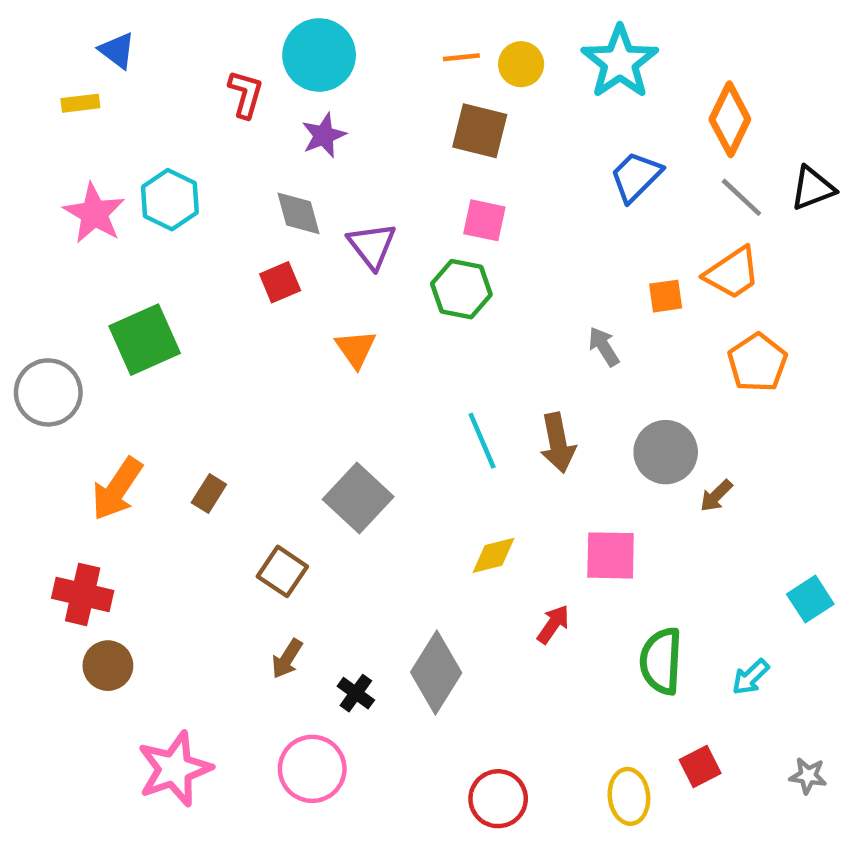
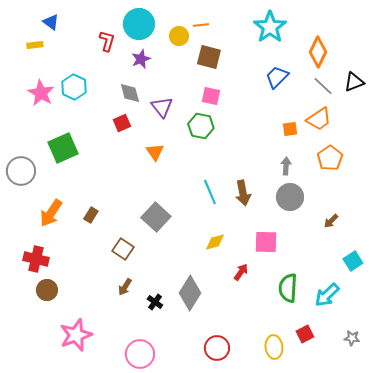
yellow circle: (521, 64) -> (179, 36), moved
gray arrow: (604, 347) -> (286, 166), moved, turned 36
brown arrow: (716, 496) -> (331, 221), moved
cyan arrow: (751, 677) -> (327, 295), size x1.5
pink circle: (312, 769) -> (140, 354), moved

